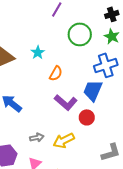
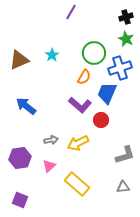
green circle: (80, 34) -> (94, 53), moved
orange semicircle: (56, 73) -> (84, 77), moved

